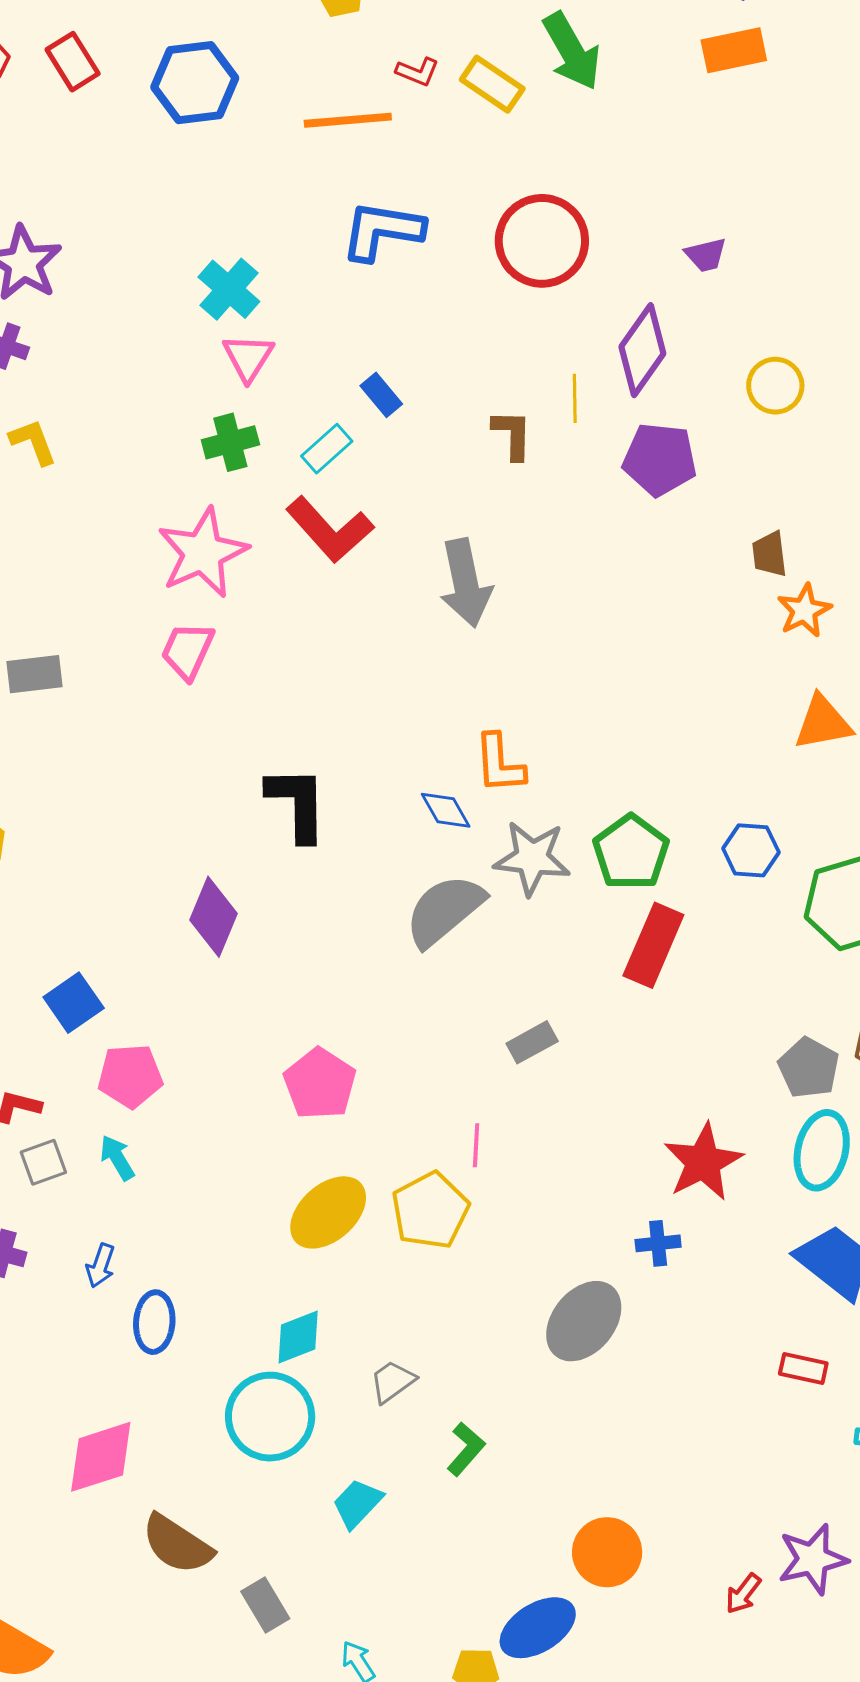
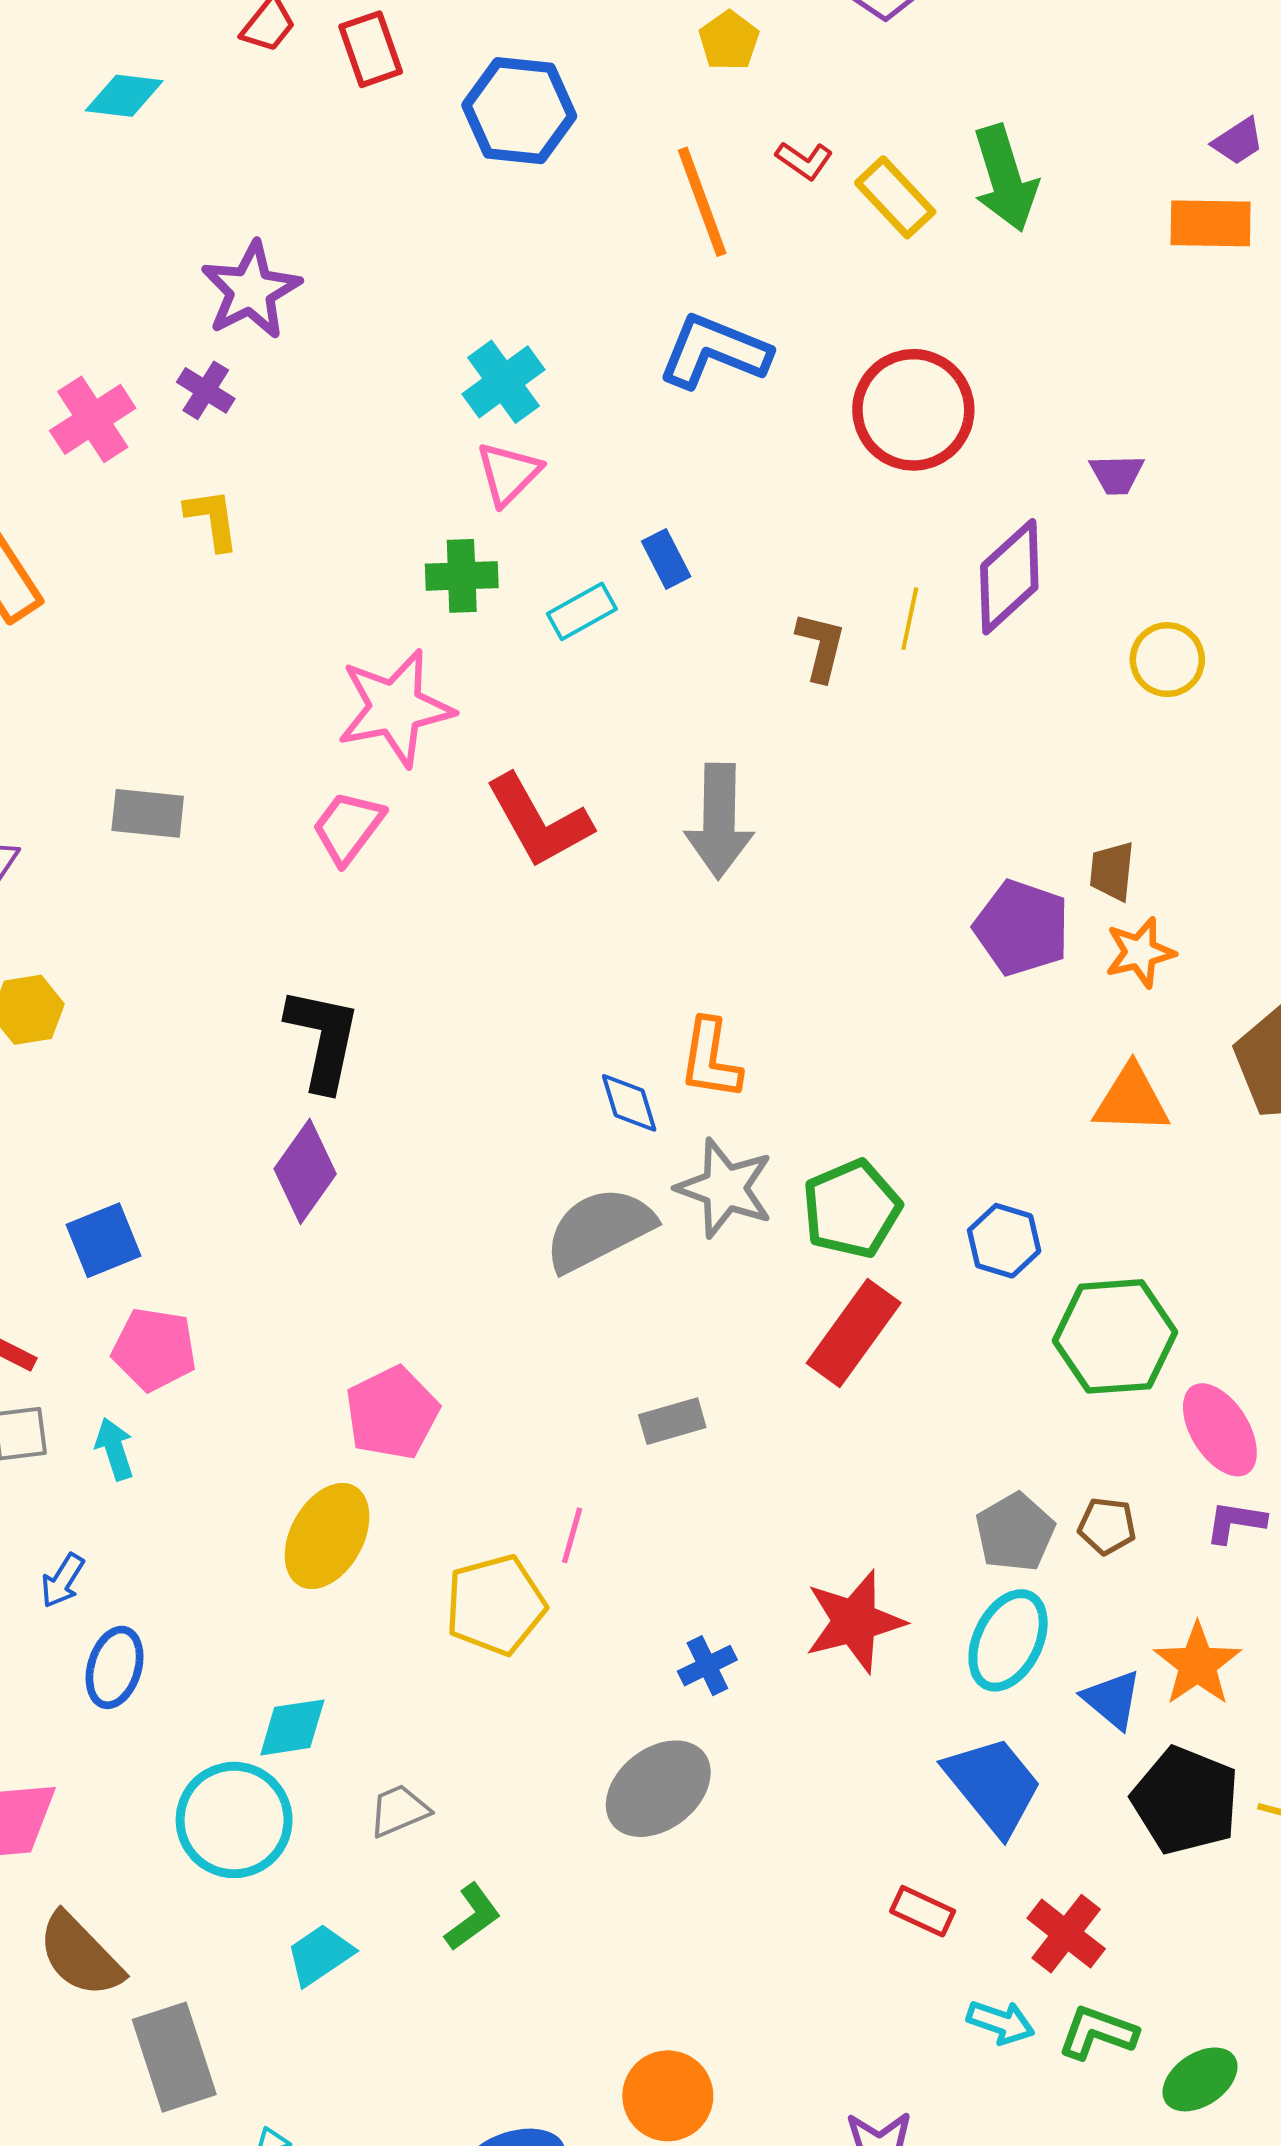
orange line: (348, 120) -> (702, 202), turned 62
purple pentagon: (660, 459) -> (1022, 928), moved
red L-shape: (330, 530) -> (539, 821), moved
black L-shape: (297, 803) -> (323, 1039), moved
yellow ellipse: (328, 1212) -> (327, 1536), moved, turned -32
blue cross: (658, 1243) -> (707, 1666), moved, turned -33
orange circle: (607, 1552) -> (668, 2096), moved
gray rectangle: (265, 1605) -> (174, 2057), size x1.5

